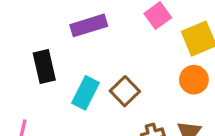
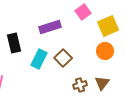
purple rectangle: (89, 25) -> (50, 27), moved

